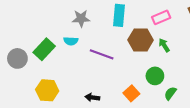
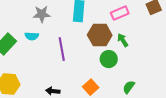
purple line: (102, 54) -> (62, 49), turned 60
green circle: (155, 76) -> (109, 59), moved

